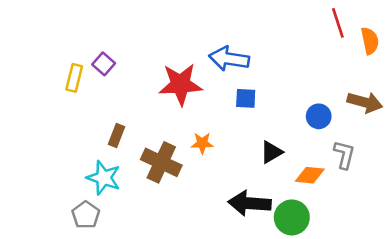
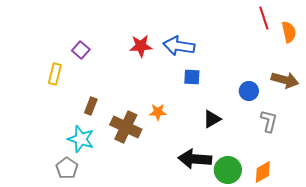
yellow rectangle: (74, 78) -> (55, 74), moved
red star: (180, 84) -> (141, 46), moved, size x0.7
orange diamond: (310, 175) -> (263, 172), moved, turned -35

